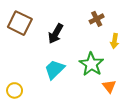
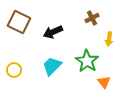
black arrow: (56, 34) -> (53, 32), turned 36
yellow circle: (15, 90) -> (14, 70), moved

